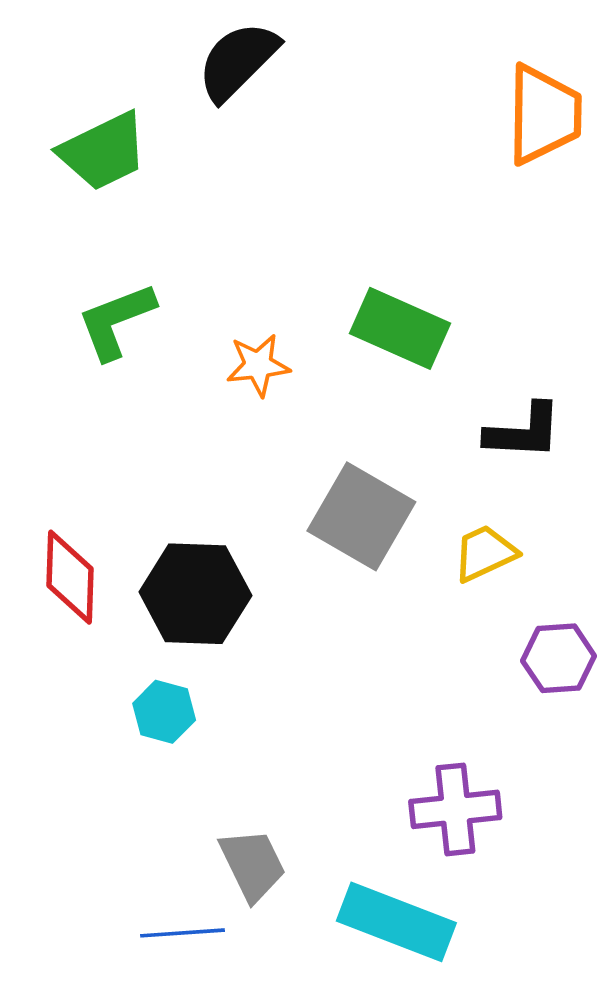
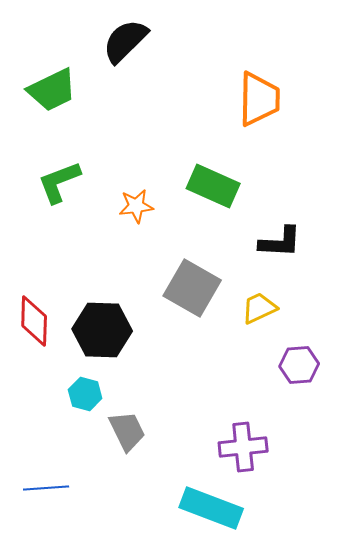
orange trapezoid: (544, 114) -> (259, 99), moved
gray trapezoid: (253, 865) -> (127, 431), moved
blue line: (182, 933) -> (46, 488), moved

